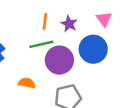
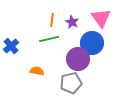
pink triangle: (104, 19) -> (101, 18), size x1.5
purple circle: (59, 60) -> (78, 59), moved

